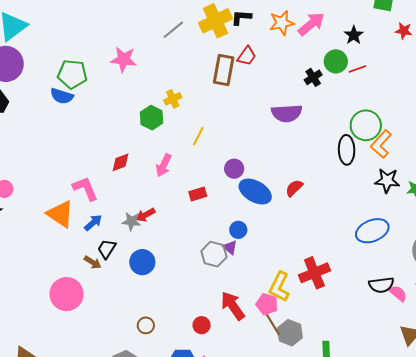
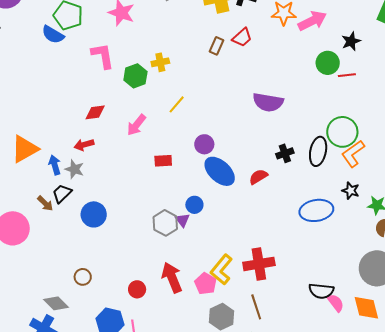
brown rectangle: (224, 70) -> (216, 46), size x0.6
black cross: (313, 77) -> (285, 153), moved
black star: (387, 181) -> (351, 191), size x0.7
pink L-shape: (85, 188) -> (103, 56), moved
orange triangle: (60, 214) -> (25, 149), turned 44
red arrow: (146, 215) -> (84, 145), moved
gray star: (131, 221) -> (74, 169), moved
blue arrow: (93, 223) -> (55, 165), turned -78
blue ellipse: (372, 231) -> (316, 210), moved
brown line: (272, 324) -> (256, 307), moved

